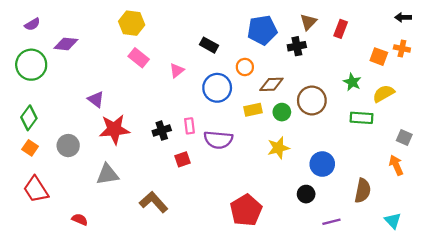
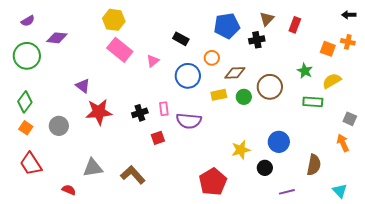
pink rectangle: (139, 58) -> (120, 50), size x1.4
yellow star: (278, 148) -> (241, 150), moved
gray triangle: (107, 174) -> (93, 168), moved

